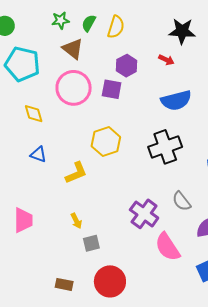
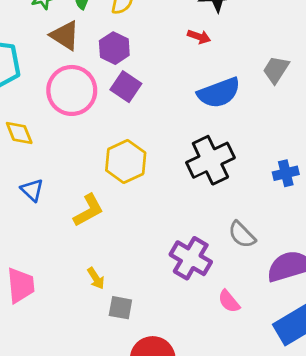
purple hexagon: (127, 66) -> (114, 48), moved
purple square: (112, 89) -> (126, 87), turned 30
blue triangle: (38, 154) -> (32, 190), turned 30
gray square: (91, 243) -> (120, 308), turned 30
pink semicircle: (168, 247) -> (229, 301), size x0.6

